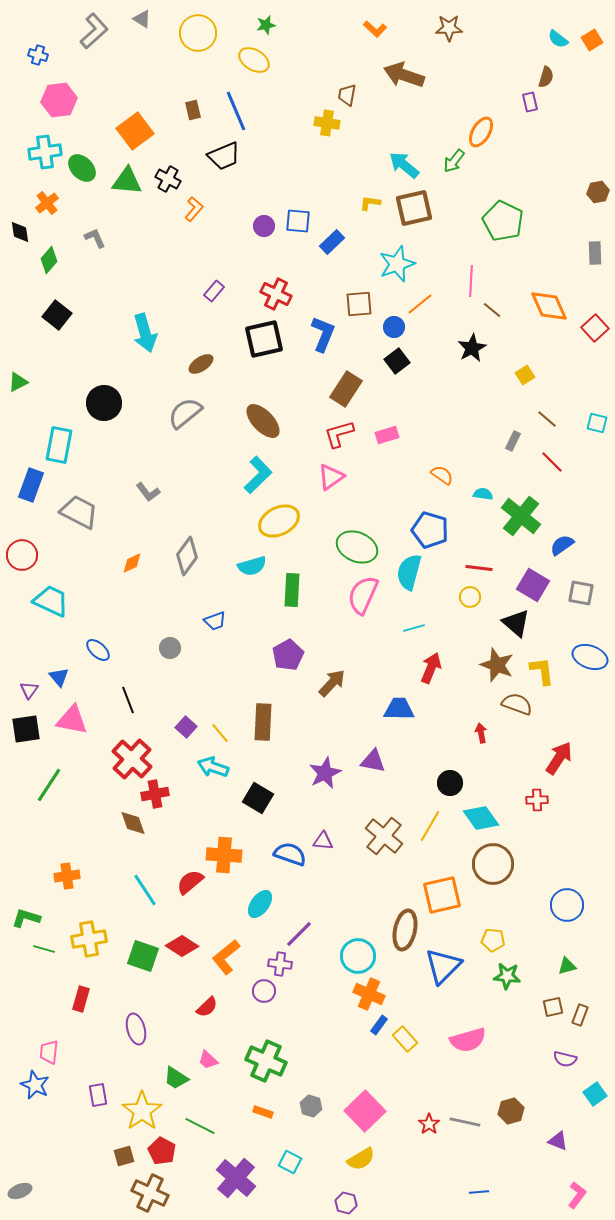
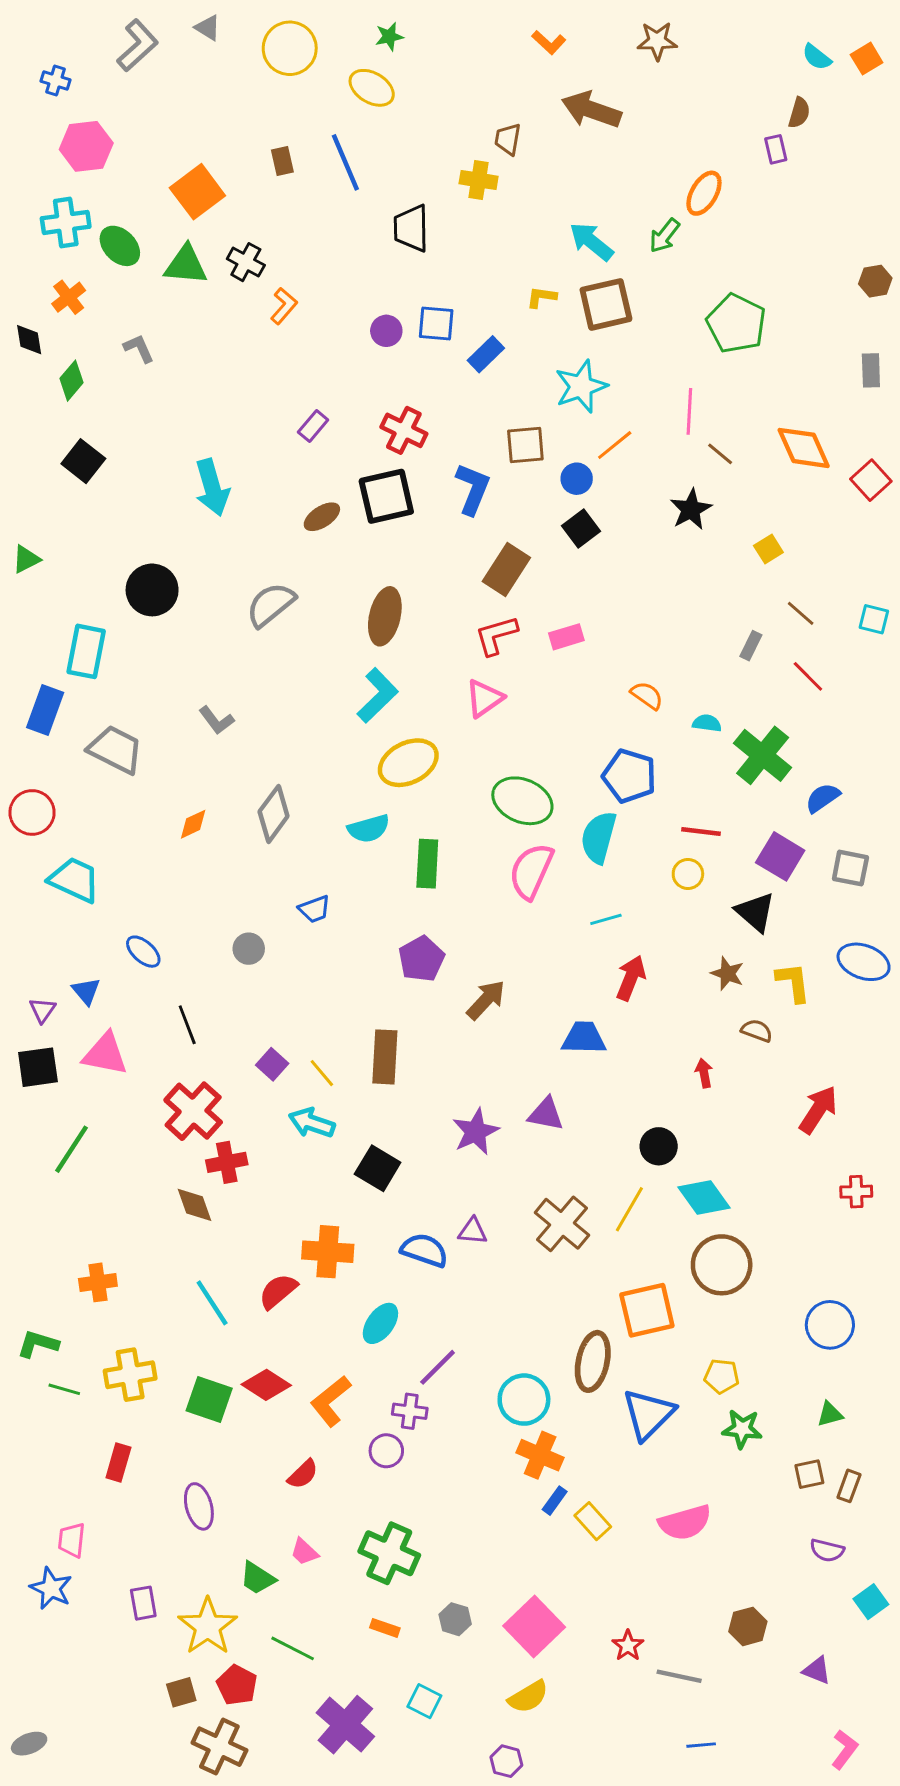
black trapezoid: (224, 156) -> (411, 228), moved, turned 112
brown ellipse: (201, 364) -> (322, 517), moved
brown ellipse: (263, 421) -> (385, 616), turned 57
brown star: (497, 665) -> (727, 974), size x0.7
brown semicircle: (517, 704) -> (757, 1031), size x0.7
red cross: (537, 800) -> (856, 1192), moved
gray line: (465, 1122) -> (679, 1676), moved

